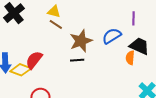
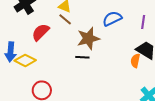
blue semicircle: (112, 36) -> (112, 19), moved
red semicircle: (34, 60) -> (41, 32), moved

